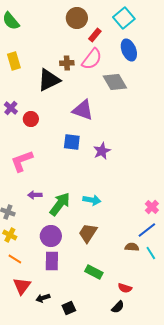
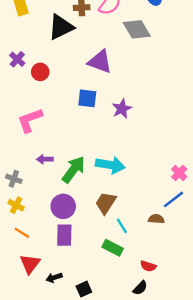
cyan arrow: (92, 200) -> (110, 165), size x1.4
cyan line: (151, 253) -> (122, 226), moved

